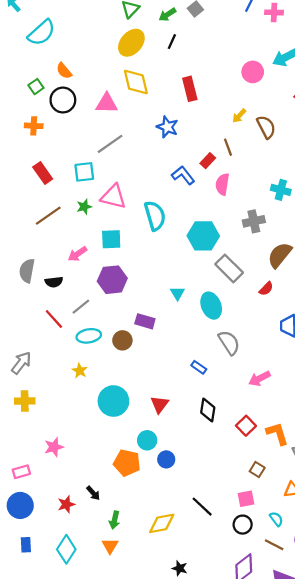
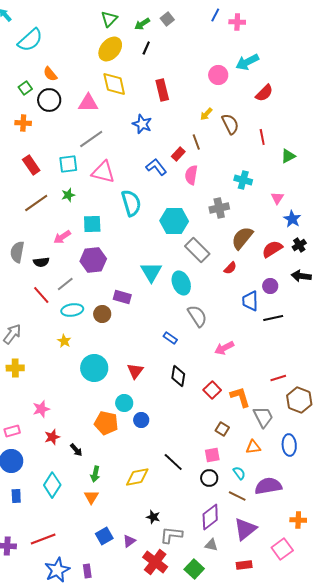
pink triangle: (113, 197) -> (103, 172), moved
cyan triangle: (177, 293) -> (151, 272), size x1.6
red star: (66, 504) -> (52, 437), moved
cyan diamond: (66, 549) -> (52, 485), moved

